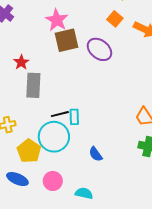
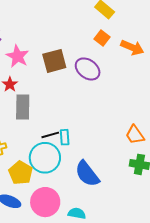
pink star: (57, 20) -> (18, 56), moved
blue semicircle: (96, 154) -> (87, 174), size x1.8
pink circle: (53, 181) -> (45, 202), size x1.5

